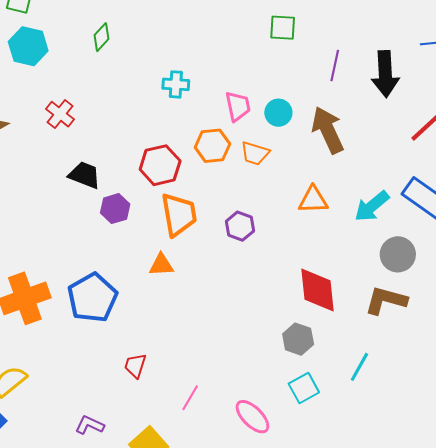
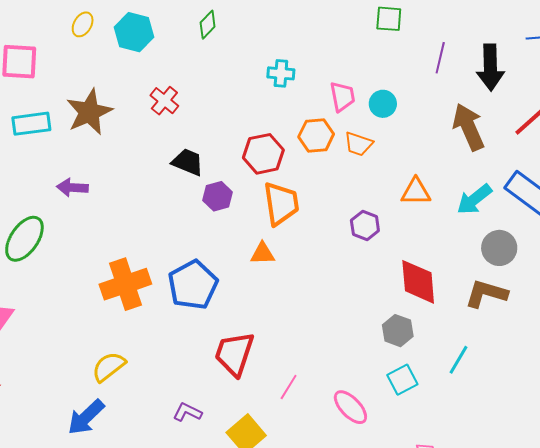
brown arrow: (328, 130) -> (469, 127), moved
purple hexagon: (240, 226) -> (365, 225), moved
red trapezoid: (135, 366) -> (234, 354), size x1.8

